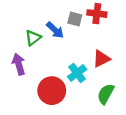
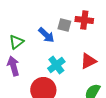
green triangle: (33, 38) -> (16, 42), moved
cyan cross: (77, 73) -> (56, 65), moved

